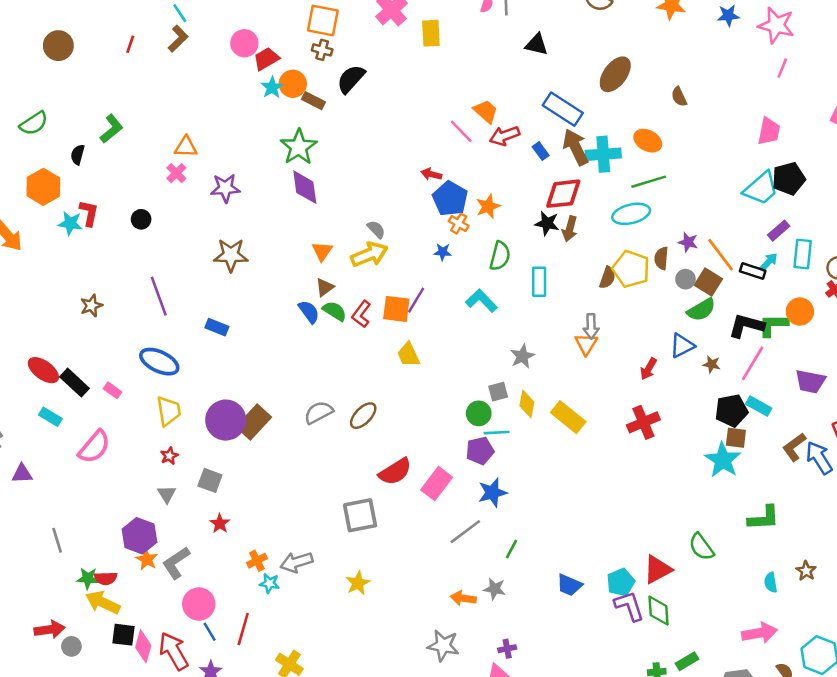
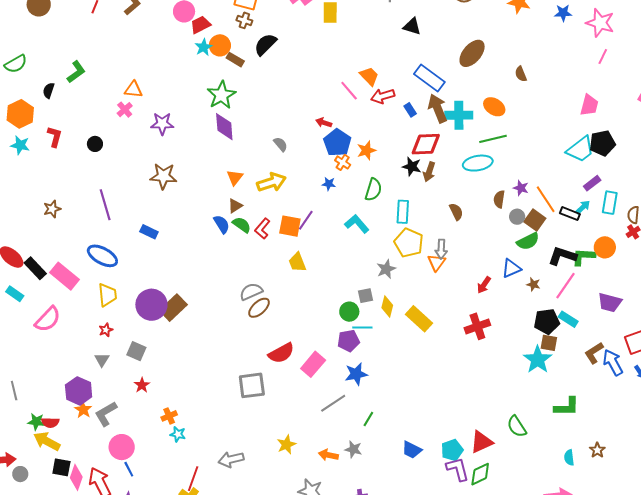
cyan star: (70, 223) -> (20, 145), moved
gray semicircle: (376, 229) -> (281, 144), moved
yellow pentagon: (631, 269) -> (409, 243), moved
brown semicircle: (607, 278) -> (456, 212), turned -48
pink rectangle: (112, 390) -> (64, 276), size x2.0
gray semicircle: (319, 412) -> (251, 292), moved
gray arrow: (297, 562) -> (231, 459), moved
yellow star: (358, 583) -> (286, 445), moved
green diamond: (658, 611) -> (480, 474), turned 65
red line: (243, 629) -> (193, 479), moved

